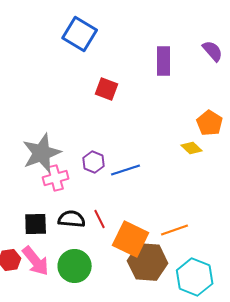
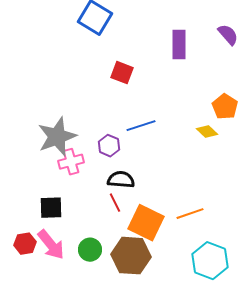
blue line: (126, 170) -> (141, 126), moved
black semicircle: (72, 219) -> (121, 180), moved
brown hexagon: (148, 262) -> (131, 256), moved
green circle: (75, 266) -> (90, 250), size x0.7

